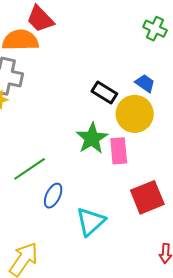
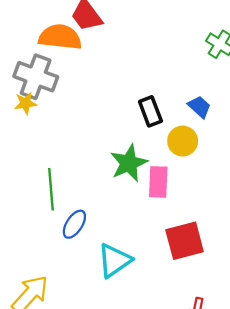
black rectangle: (104, 93) -> (150, 111), turned 30
yellow circle: (135, 114) -> (183, 141), size x0.7
green line: (30, 169) -> (51, 189), turned -68

